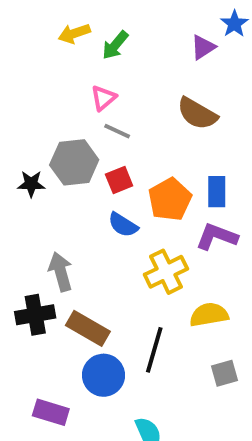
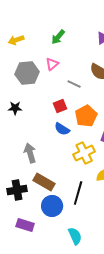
yellow arrow: (74, 33) -> (16, 40), moved
gray line: (117, 131) -> (74, 84), moved
gray hexagon: (74, 162) -> (27, 73), moved
black cross: (35, 315) -> (17, 190), moved

